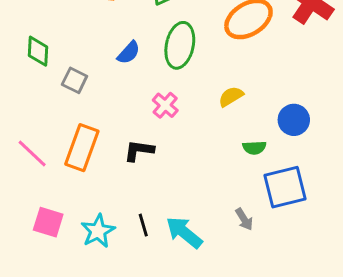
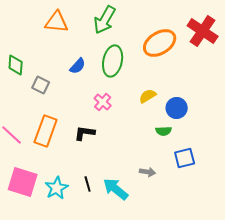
blue circle: (294, 120) -> (177, 108), moved
blue square: (285, 187) -> (185, 158), size x0.7
gray arrow: (244, 219) -> (148, 172), moved, turned -49
pink square: (48, 222) -> (23, 182), size x1.4

